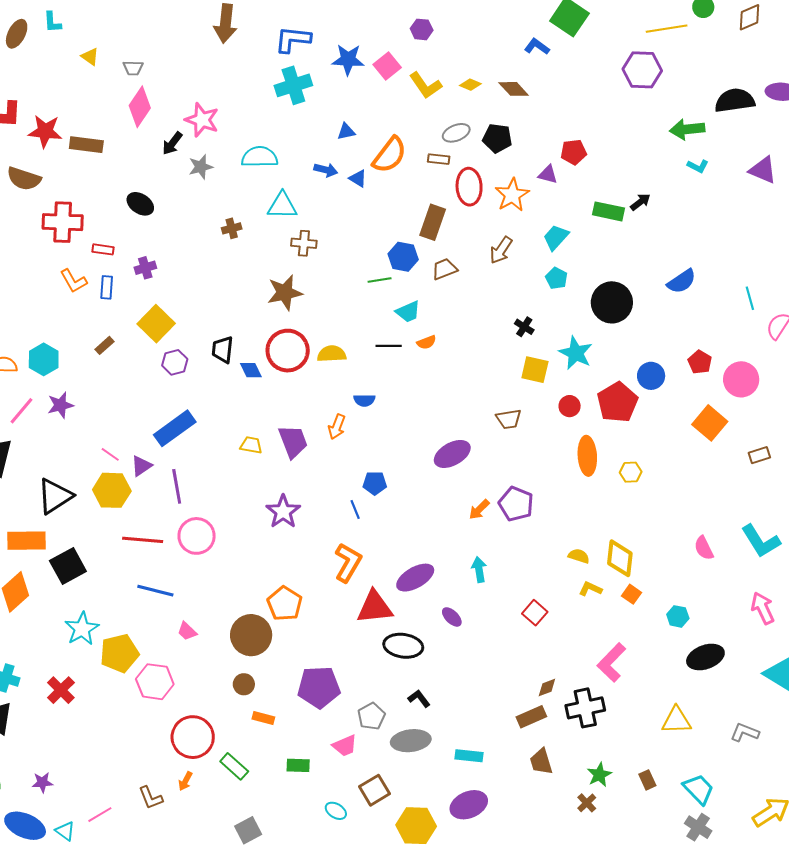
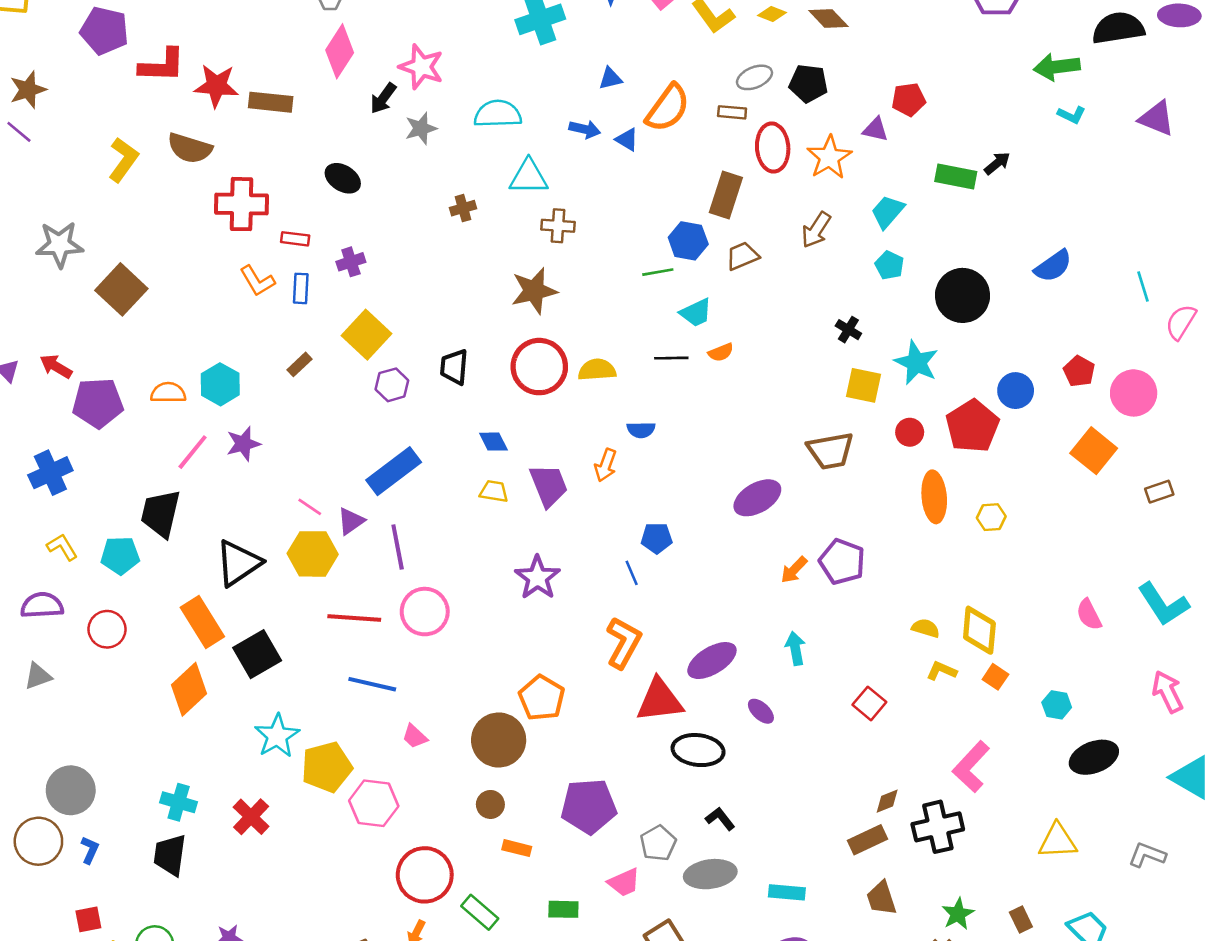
blue diamond: (251, 370) -> (493, 442), moved
brown trapezoid: (509, 419) -> (830, 451), size x1.4
orange rectangle: (27, 541) -> (202, 622), turned 60

